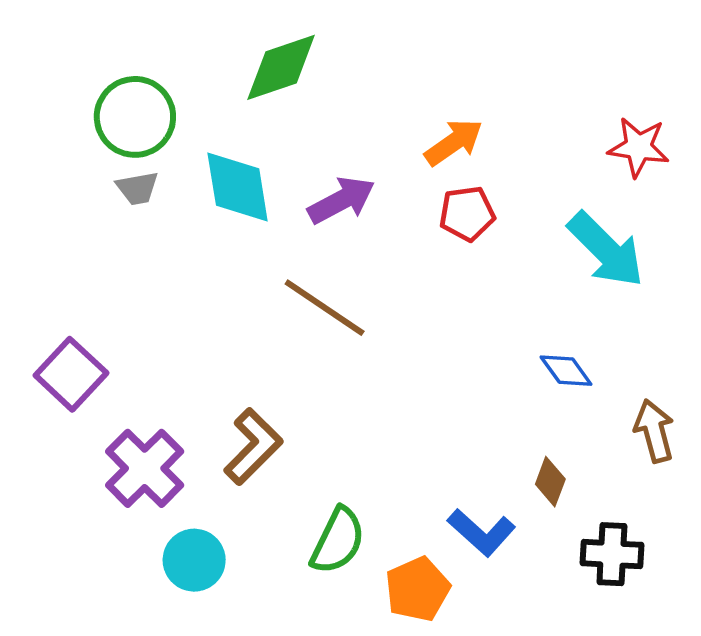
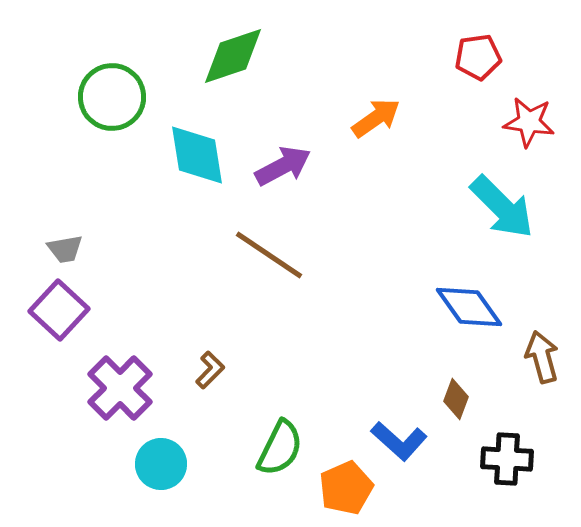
gray trapezoid: (137, 188) -> (65, 249), moved
red pentagon: (467, 214) -> (478, 57), moved
blue diamond: (566, 371) -> (469, 307), size x1.5
brown L-shape: (253, 447) -> (210, 370), size x0.6

